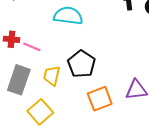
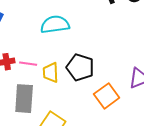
yellow trapezoid: (52, 76) -> (51, 73), moved

